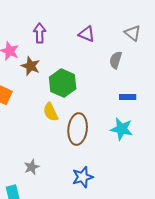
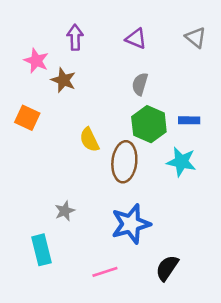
gray semicircle: (116, 60) -> (140, 84), moved
green hexagon: (63, 83) -> (149, 124), moved
blue star: (83, 177) -> (131, 224), size x1.4

